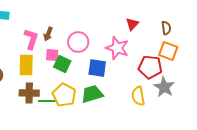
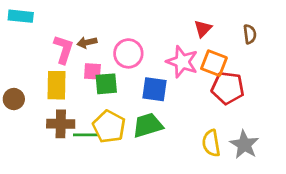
brown arrow: (48, 34) -> (87, 42), turned 56
orange square: (168, 51) -> (214, 63), moved
green square: (62, 64) -> (106, 84), turned -30
gray star: (164, 87) -> (244, 145), moved
yellow semicircle: (138, 96) -> (211, 143), moved

